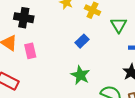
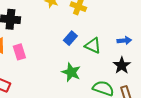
green triangle: (119, 25) -> (93, 46), moved, turned -30

